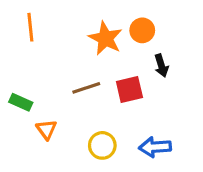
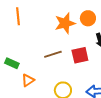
orange star: (105, 38) -> (65, 23), turned 30
orange triangle: (46, 129) -> (28, 80), turned 32

